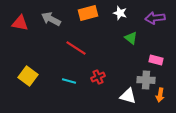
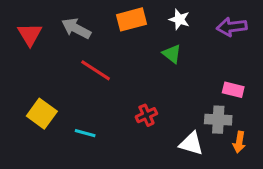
red triangle: (20, 23) -> (30, 34), turned 48
green triangle: (131, 38) -> (172, 54), moved
red line: (76, 48) -> (96, 70), moved
cyan line: (69, 81) -> (85, 133), moved

